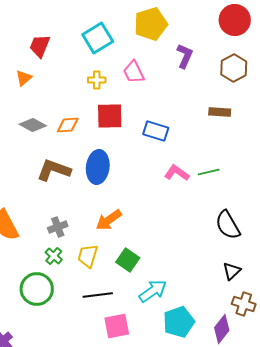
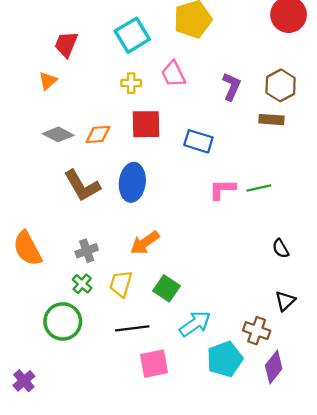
purple L-shape: (185, 56) -> (232, 87), moved
brown hexagon: (234, 68) -> (281, 85), moved
brown L-shape: (54, 170) -> (82, 186), turned -140
pink L-shape: (177, 173) -> (222, 189), turned -35
black semicircle: (228, 225) -> (281, 248), size x0.6
brown cross: (244, 304) -> (257, 331), moved

